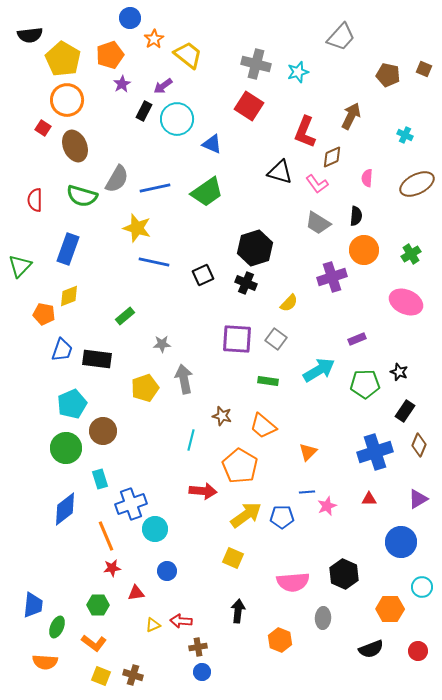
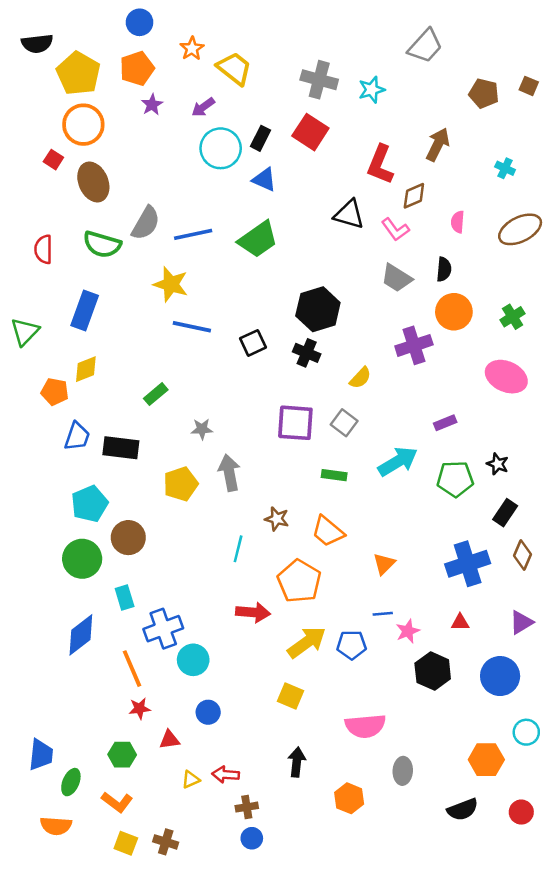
blue circle: (130, 18) -> (140, 22), moved
black rectangle: (144, 111) -> (261, 138), moved
black hexagon: (344, 574) -> (433, 671), moved

